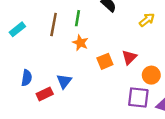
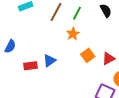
orange square: (105, 61) -> (88, 55), turned -32
blue semicircle: (27, 78) -> (10, 46), moved

